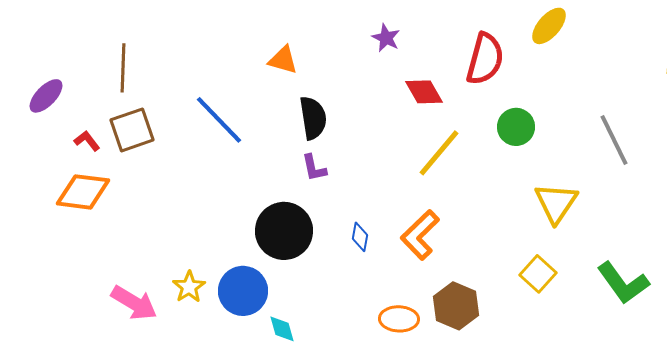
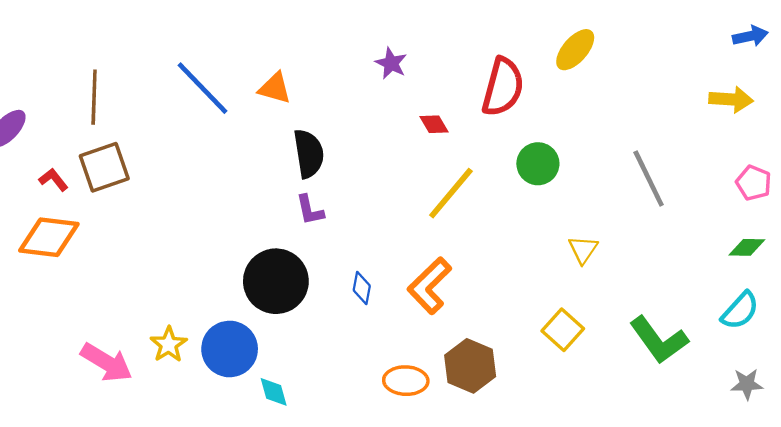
red diamond: (424, 92) -> (434, 124), size x0.7
blue line: (219, 120) -> (202, 88), moved
yellow triangle: (556, 203) -> (583, 250), size x0.6

